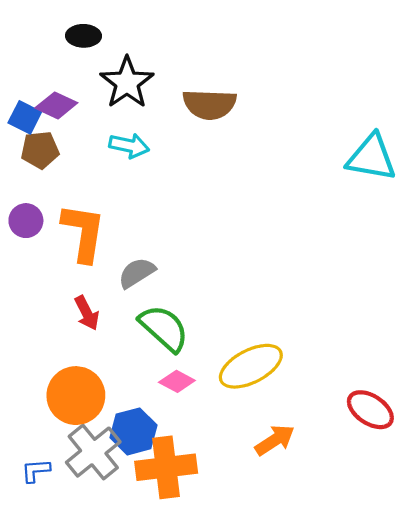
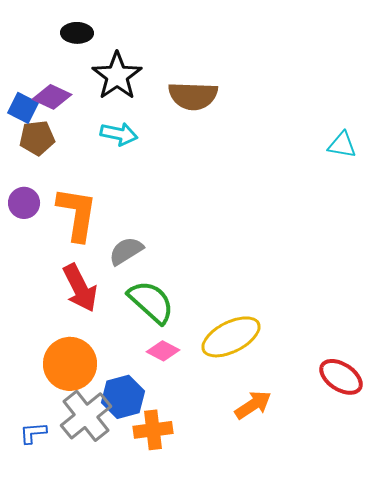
cyan triangle: (371, 158) -> (342, 145), size x0.6
red arrow: (87, 313) -> (80, 288), size x1.5
orange cross: (166, 467) -> (153, 430), size x0.7

